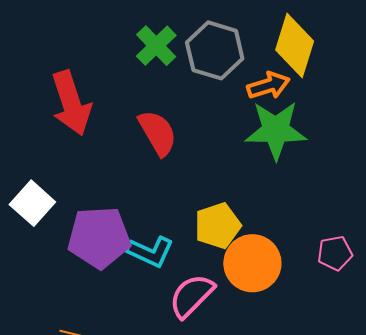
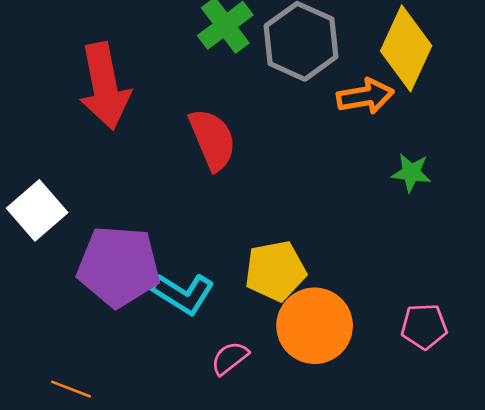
green star: (276, 130) -> (411, 173), moved, size x0.5
pink semicircle: (192, 296) -> (230, 358), size x0.6

